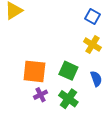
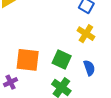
purple cross: (41, 95) -> (11, 82), moved

